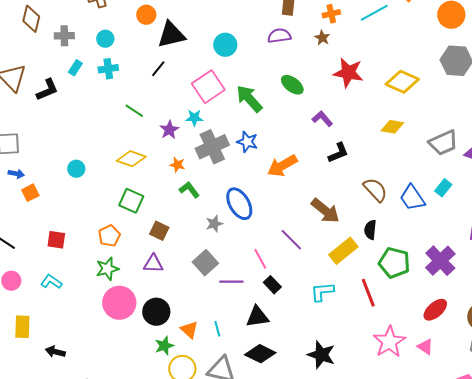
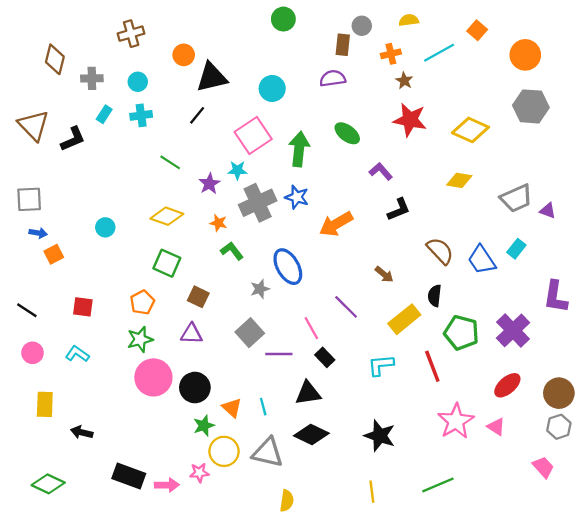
brown star: (322, 38) -> (404, 81), moved
green arrow: (249, 99) -> (299, 149), turned 48
brown arrow: (325, 211) -> (384, 274), size x0.6

